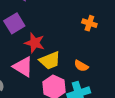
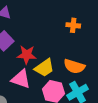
orange semicircle: (81, 66) -> (74, 66), size x1.5

